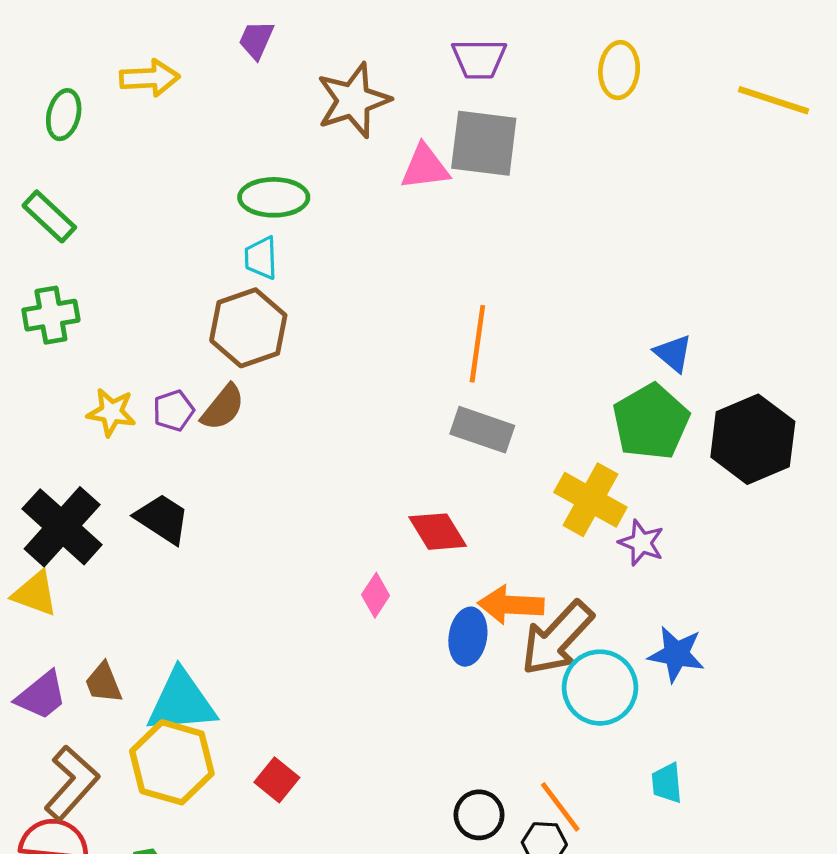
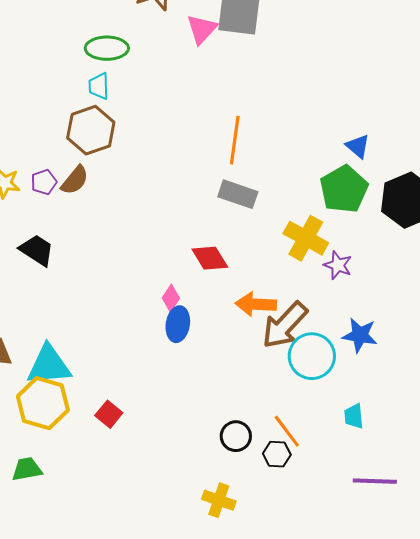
pink triangle: (425, 167) -> (202, 29), turned -40
blue ellipse: (468, 637) -> (178, 324), moved

